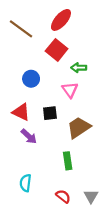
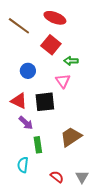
red ellipse: (61, 20) -> (55, 18), turned 70
black square: (50, 113) -> (45, 102), size x1.5
brown trapezoid: (79, 128) -> (71, 137), moved
green rectangle: (68, 161) -> (38, 145), moved

